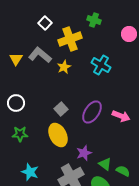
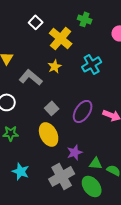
yellow cross: (70, 39) -> (61, 38), turned -30
gray L-shape: (40, 55) -> (31, 77), moved
cyan cross: (101, 65) -> (92, 64), turned 30
green triangle: (105, 164) -> (96, 163), turned -32

